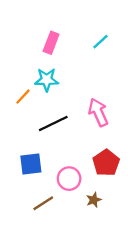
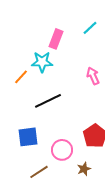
pink rectangle: (51, 43) -> (56, 39), moved
pink arrow: (98, 112) -> (93, 76), moved, size x0.7

